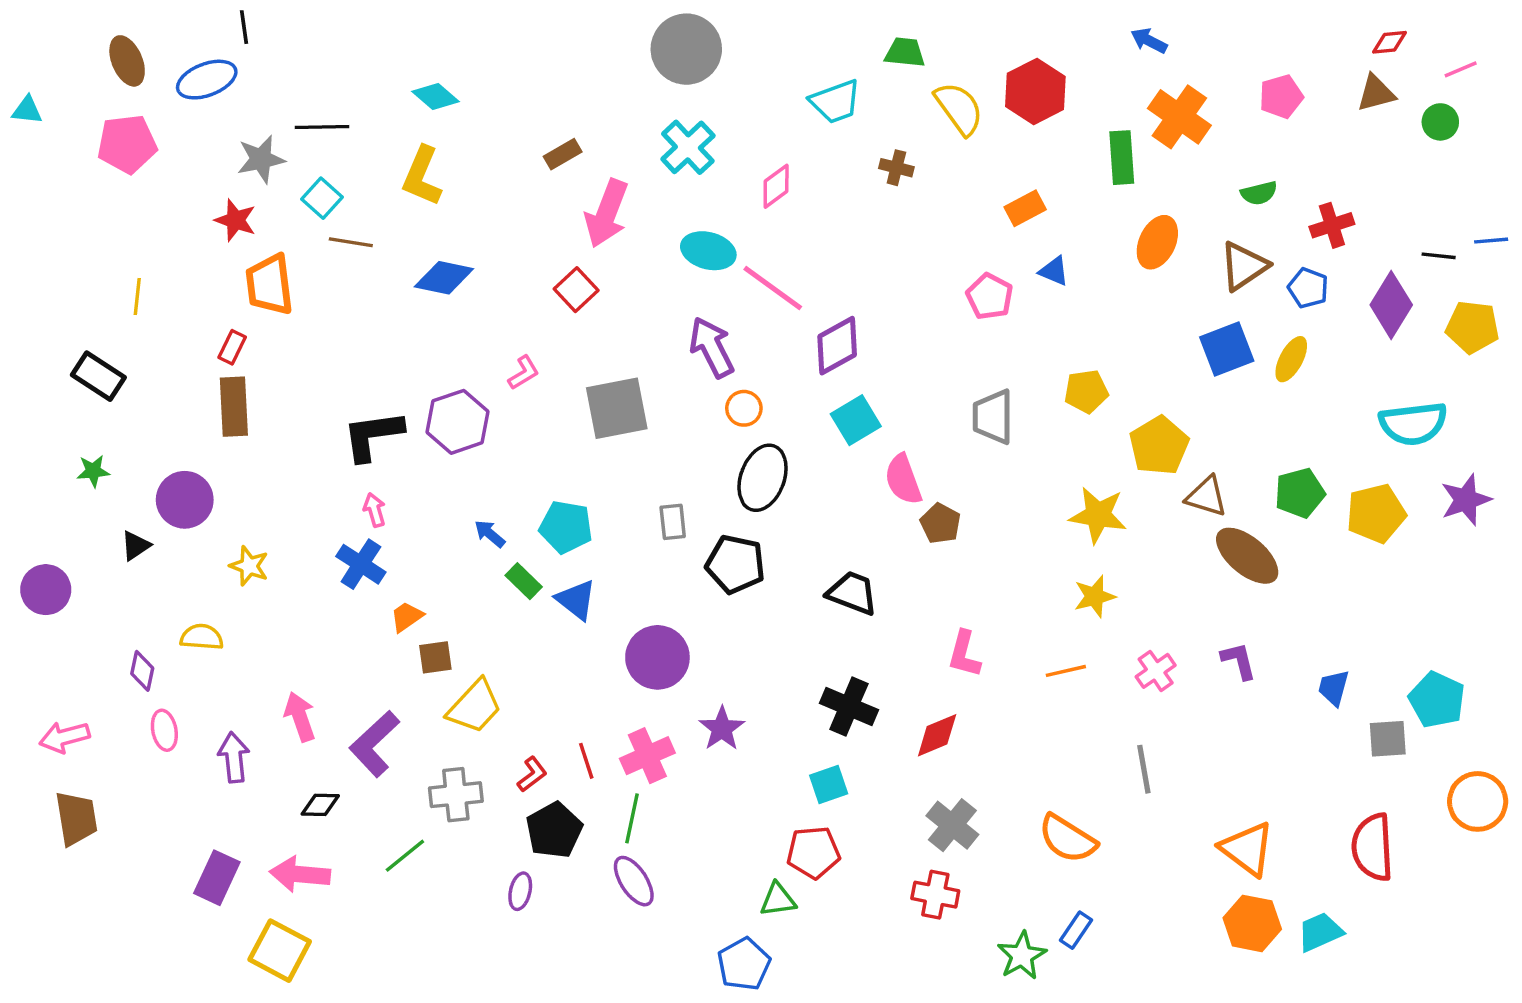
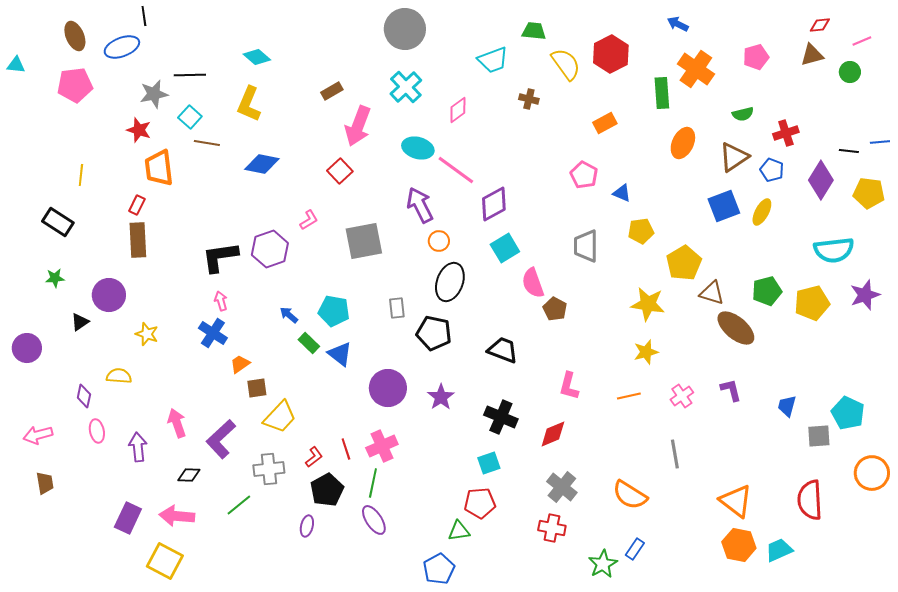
blue triangle: (1054, 271) -> (622, 193), moved
purple star: (722, 729) -> (441, 397), moved
brown trapezoid: (76, 818) -> (45, 483), size x0.7

